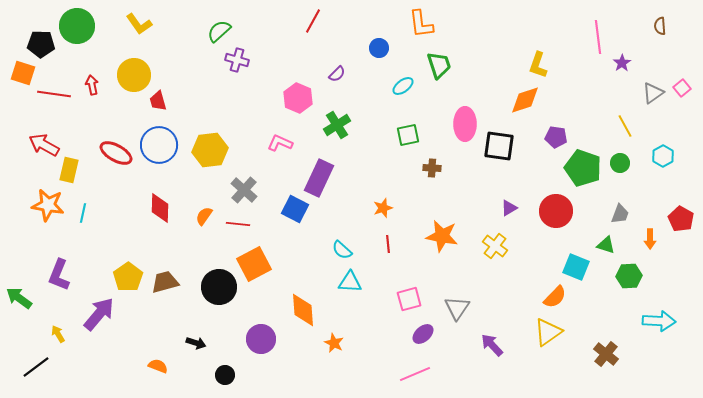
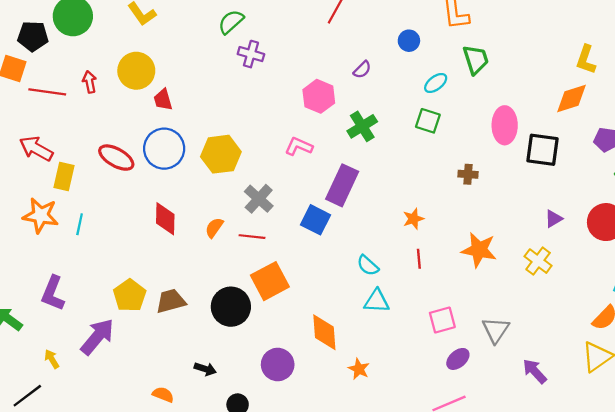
green square: (408, 135) -> (428, 121), moved, turned 30

